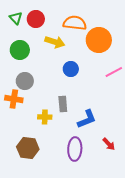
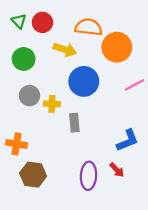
blue circle: (71, 69) -> (84, 81), size x1.6
orange cross: (14, 99) -> (17, 144), moved
yellow cross: (45, 117) -> (52, 104), moved
blue L-shape: (87, 119) -> (127, 140), moved
red arrow: (109, 144) -> (117, 170), moved

